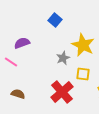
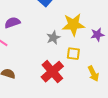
yellow star: (83, 45) -> (73, 25), turned -30

